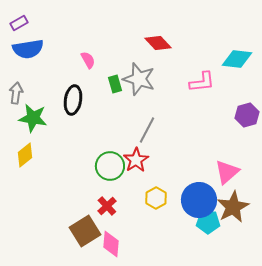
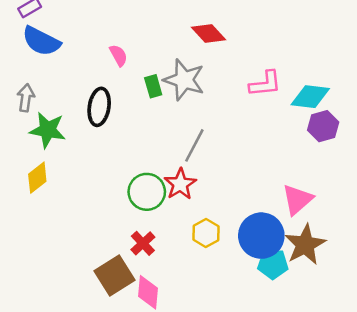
blue semicircle: (28, 49) -> (41, 41), turned 36
cyan diamond: (237, 59) -> (310, 97), moved

